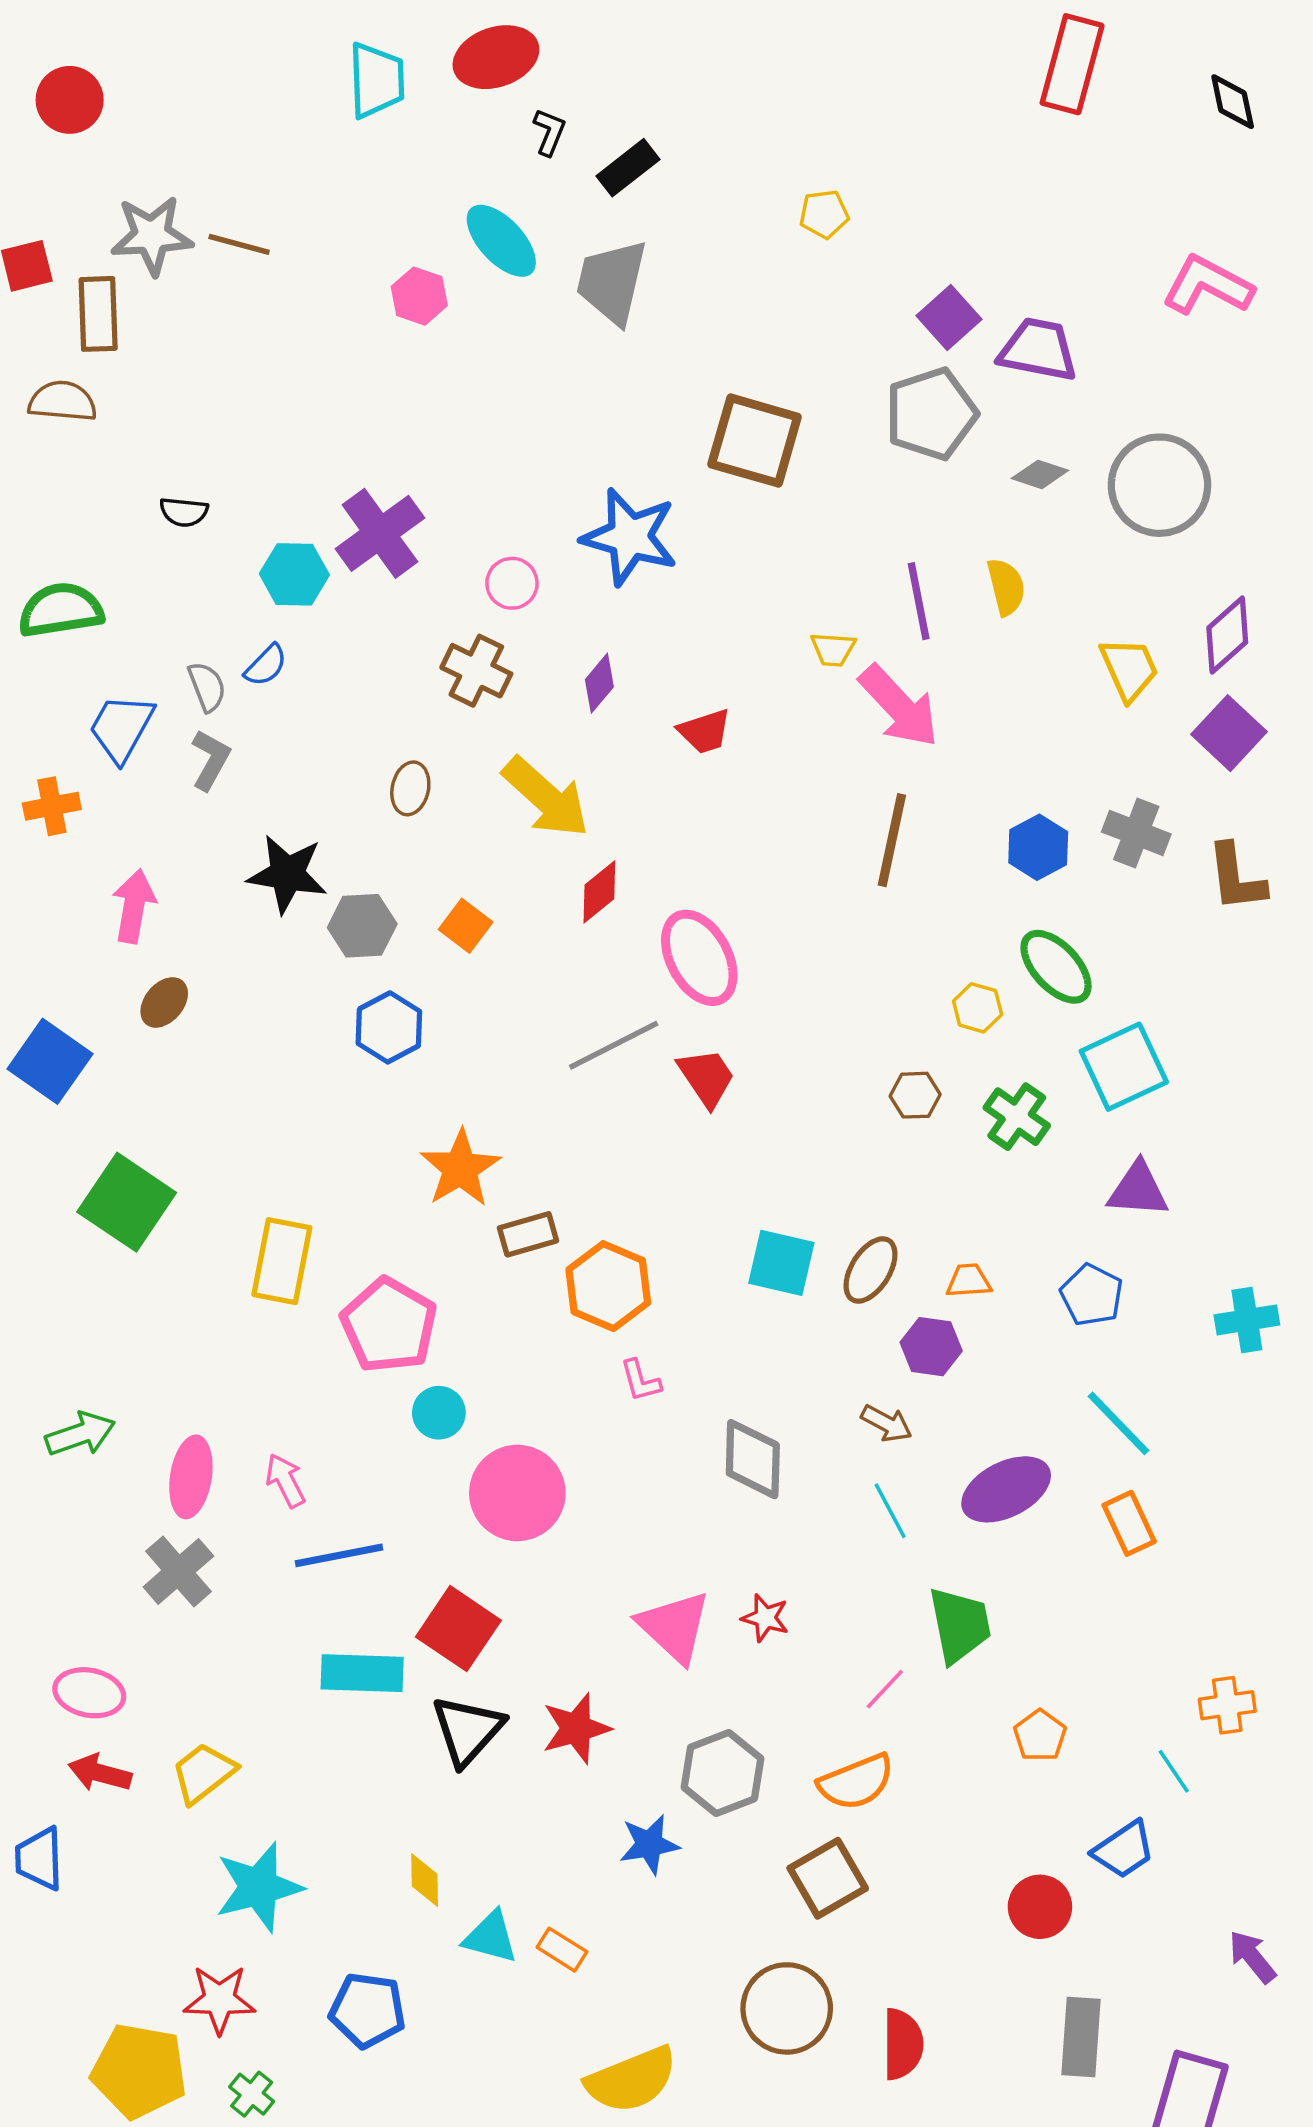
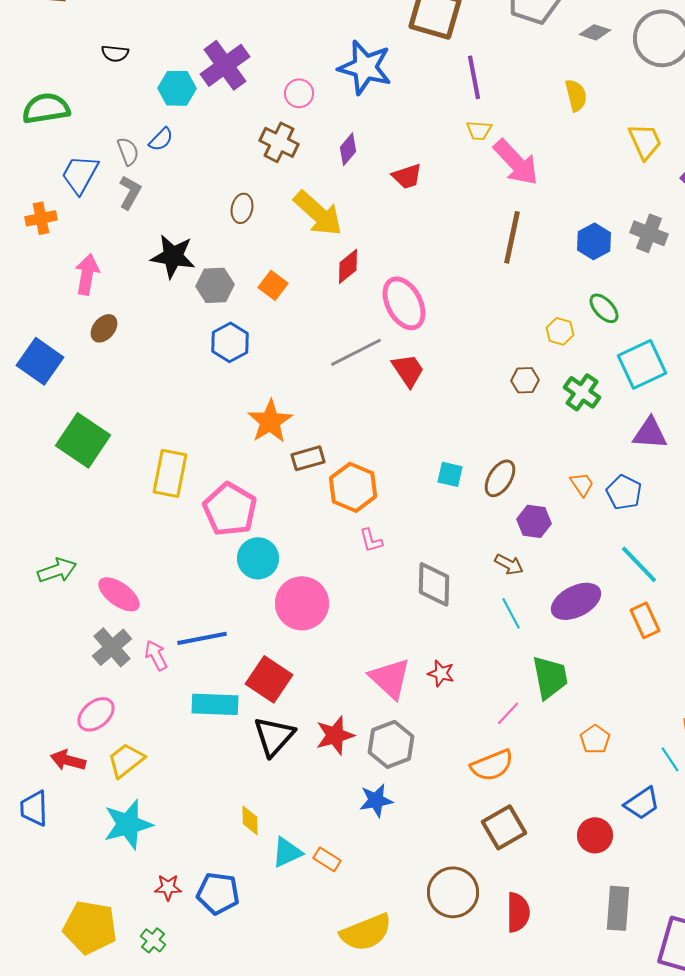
purple line: (919, 601) -> (474, 77), moved
green ellipse: (1056, 967) -> (604, 308), size x0.7
cyan square: (781, 1263) -> (450, 474), size x0.7
orange trapezoid: (969, 1281) -> (582, 484), moved, turned 60
cyan circle: (439, 1413) -> (258, 558), size x1.4
pink ellipse: (191, 1477) -> (119, 594), turned -63
pink arrow: (285, 1480) -> (156, 655), moved
pink ellipse: (89, 1693) -> (96, 714), moved, turned -51
gray hexagon: (722, 1773) -> (391, 744), moved
brown square: (828, 1878) -> (504, 827), moved
cyan star: (259, 1887) -> (128, 824), moved
cyan triangle: (491, 1937) -> (287, 852), turned -40
red star: (219, 2000) -> (168, 887), moved, size x0.7

